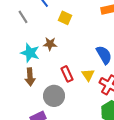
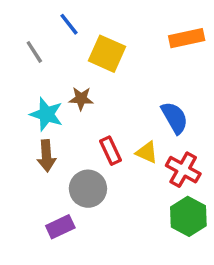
yellow square: (65, 18) -> (107, 54), size x1.5
yellow triangle: (88, 75) -> (147, 152), turned -32

